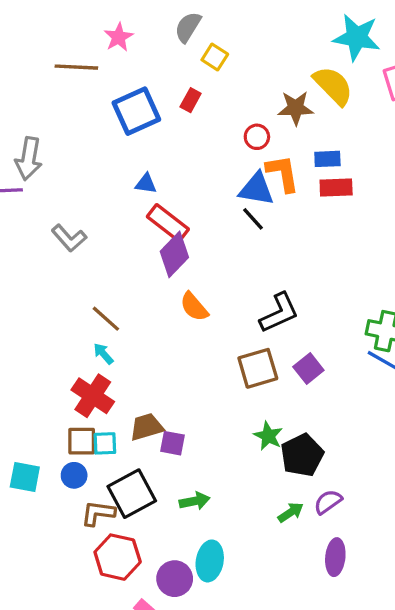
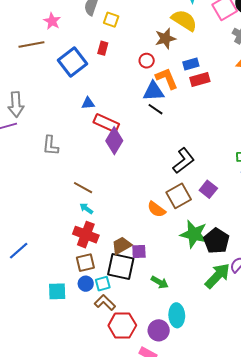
gray L-shape: (69, 238) -> (50, 145), turned 60
orange semicircle: (194, 307) -> (156, 209), moved
green star: (268, 436) -> (194, 234), size x1.6
cyan square: (105, 443) -> (103, 284), moved
black square: (132, 494) -> (121, 267), moved, turned -36
green arrow: (195, 501) -> (160, 282), turned 54
green arrow: (291, 512) -> (217, 276), size x1.8
brown L-shape: (98, 513) -> (105, 303), turned 50

